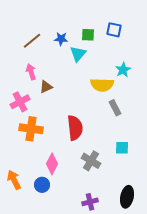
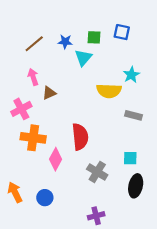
gray rectangle: (115, 108) -> (134, 115), moved, turned -49
pink diamond: (52, 164) -> (56, 159), moved
black ellipse: (127, 197) -> (136, 186), moved

